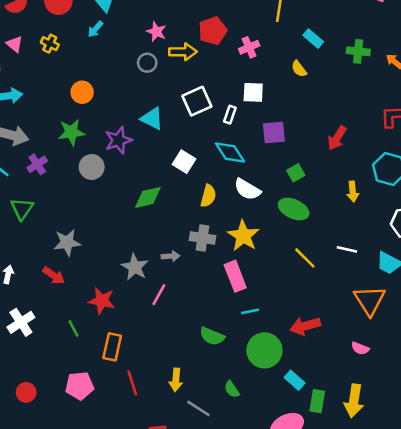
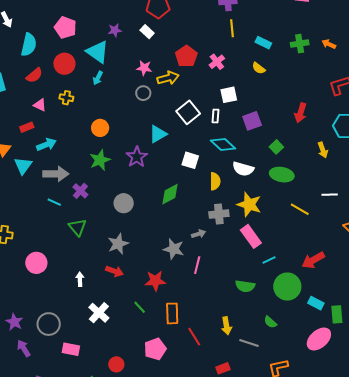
cyan triangle: (152, 118) -> (158, 134), turned -42
gray circle: (92, 167) -> (124, 203), moved

